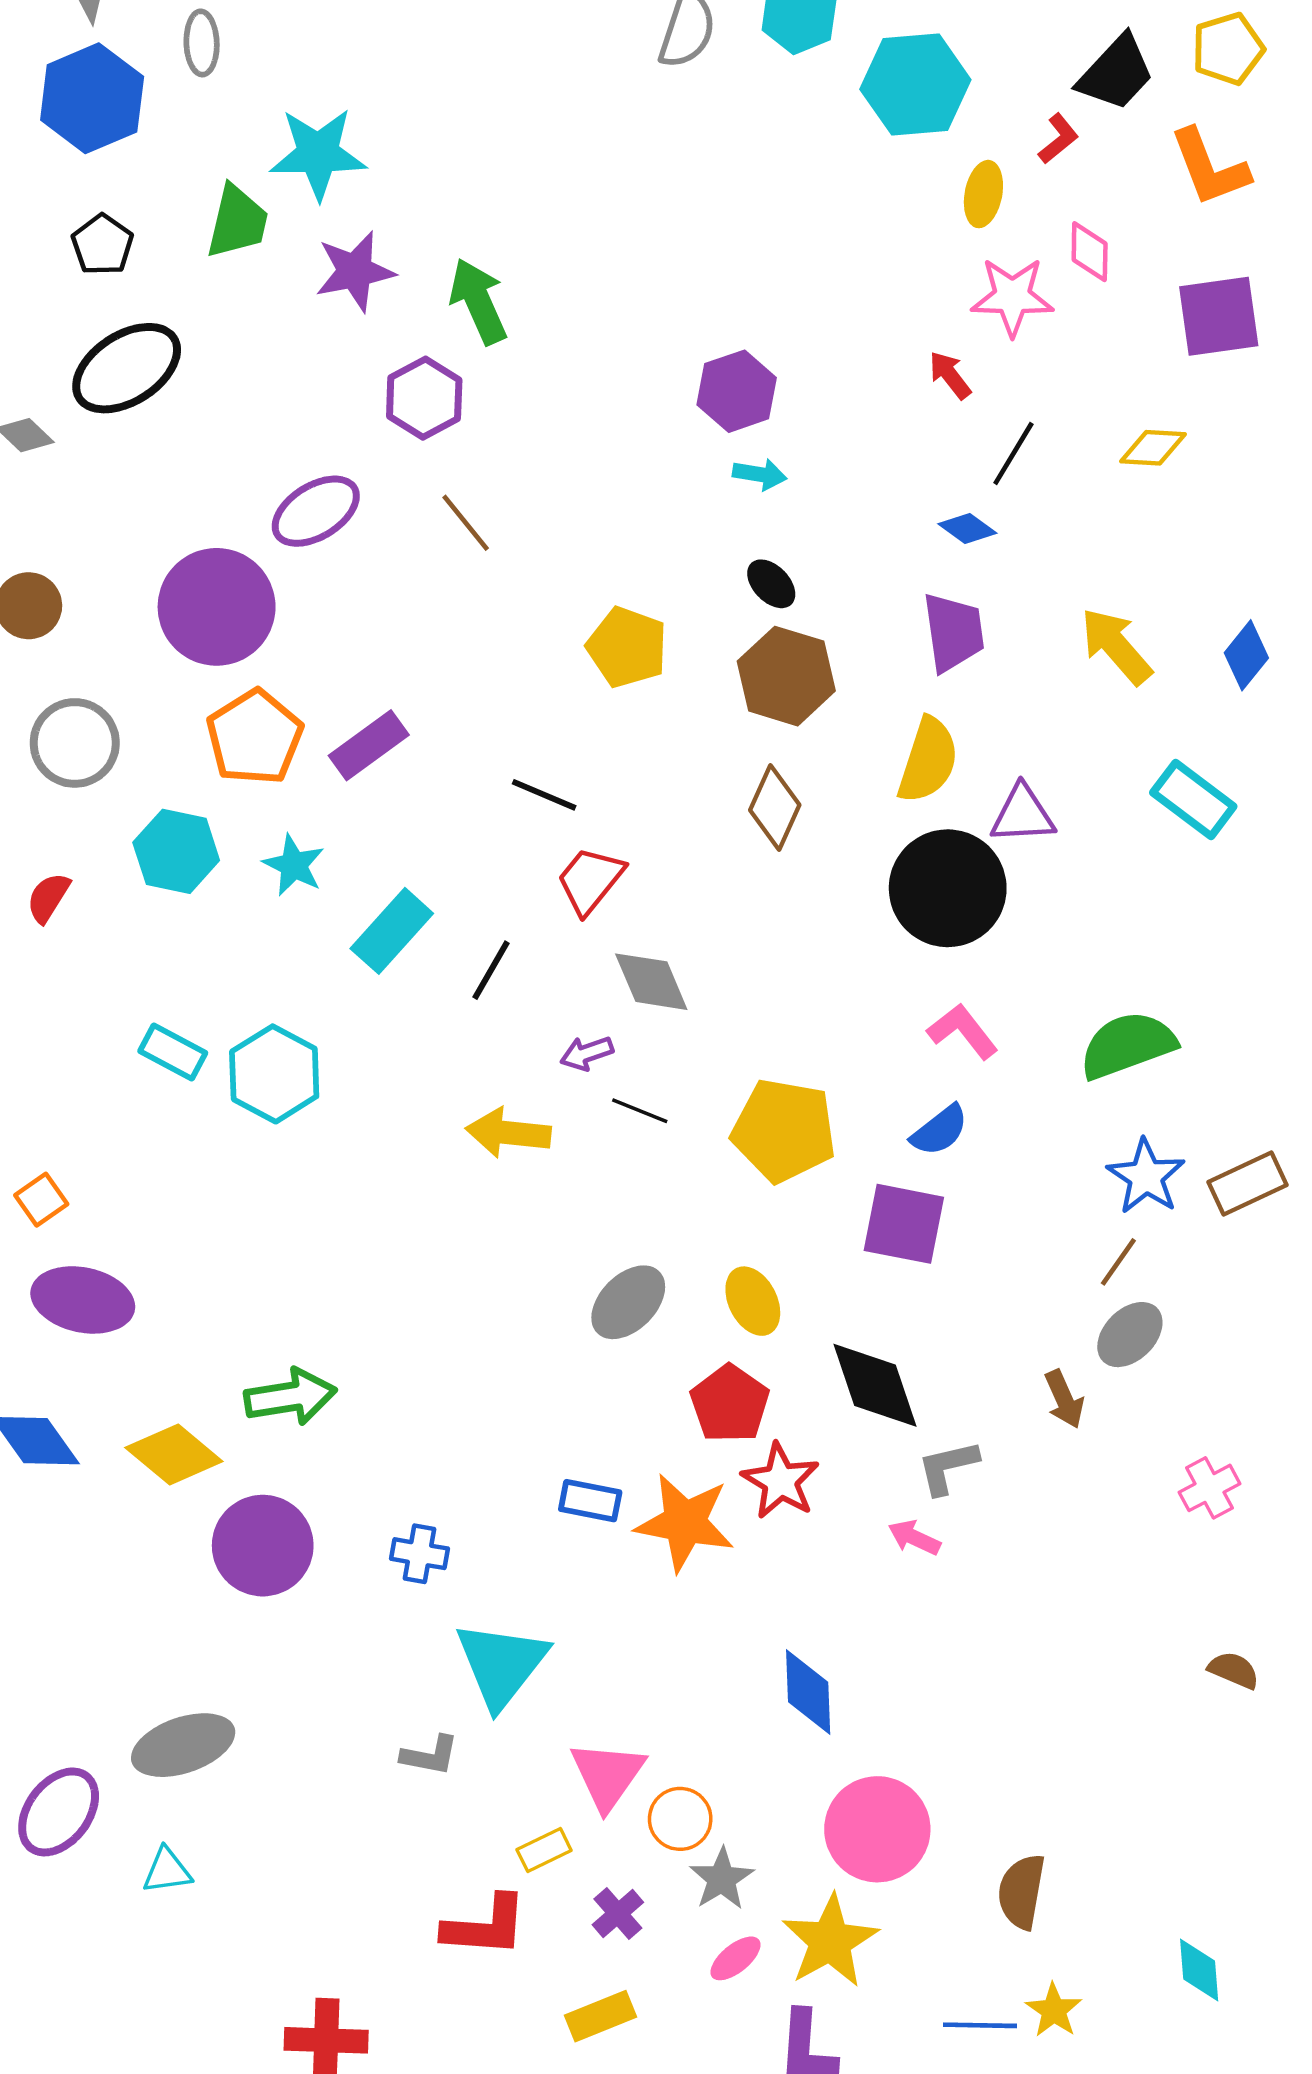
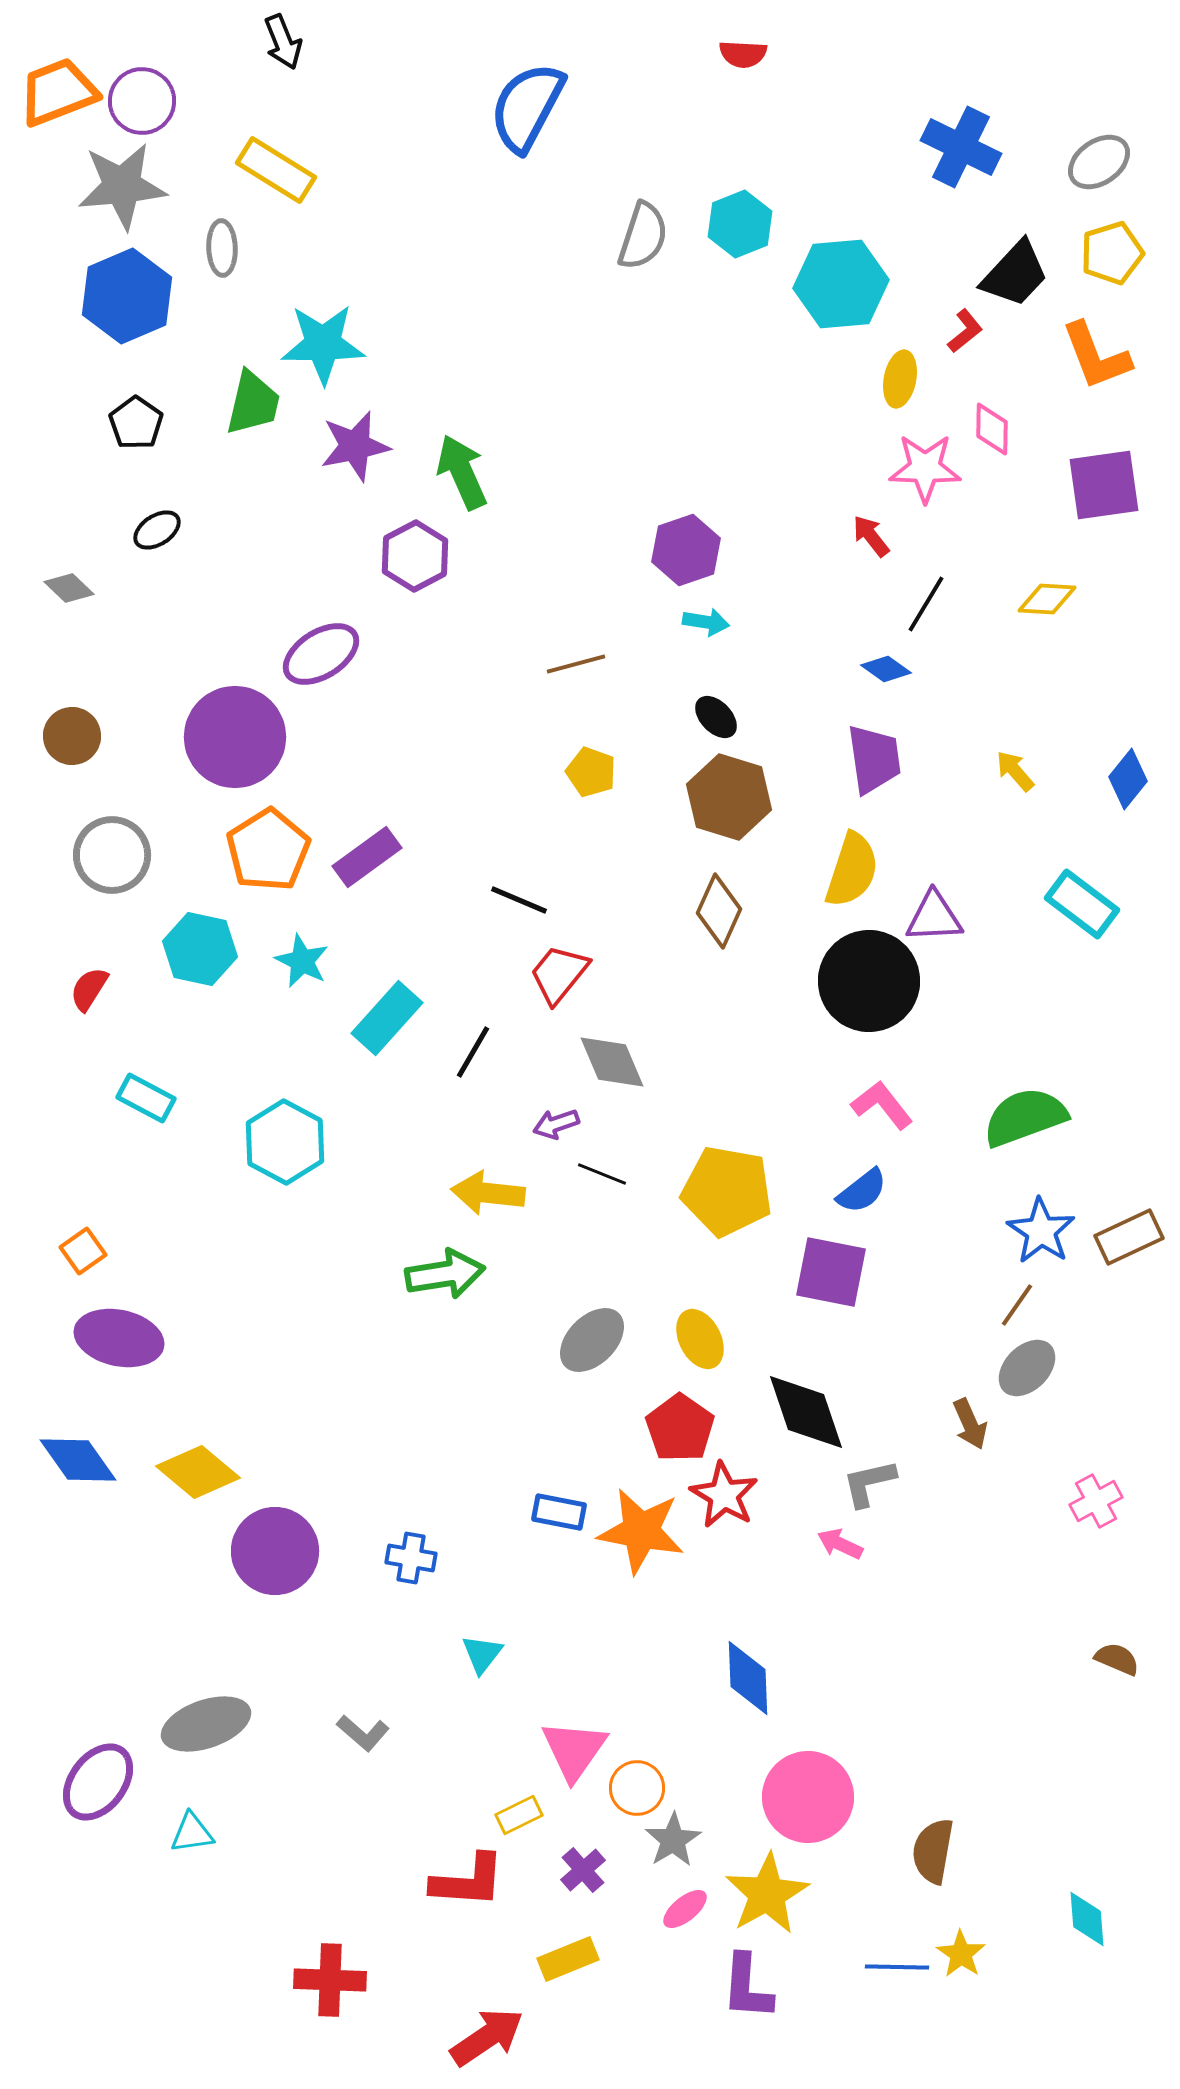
black ellipse: (127, 368) -> (157, 530), size x0.5
brown line: (466, 523) -> (576, 664), moved, turned -66
yellow arrow: (1116, 646) -> (1015, 771), size x0.6
yellow pentagon: (627, 647) -> (591, 772), size x0.7
cyan rectangle: (173, 1052) -> (146, 1098), moved
green arrow: (290, 1397) -> (445, 1274), moved
cyan triangle: (501, 1664) -> (482, 1654), size x0.5
gray L-shape: (430, 1755) -> (363, 1733), moved, turned 30

